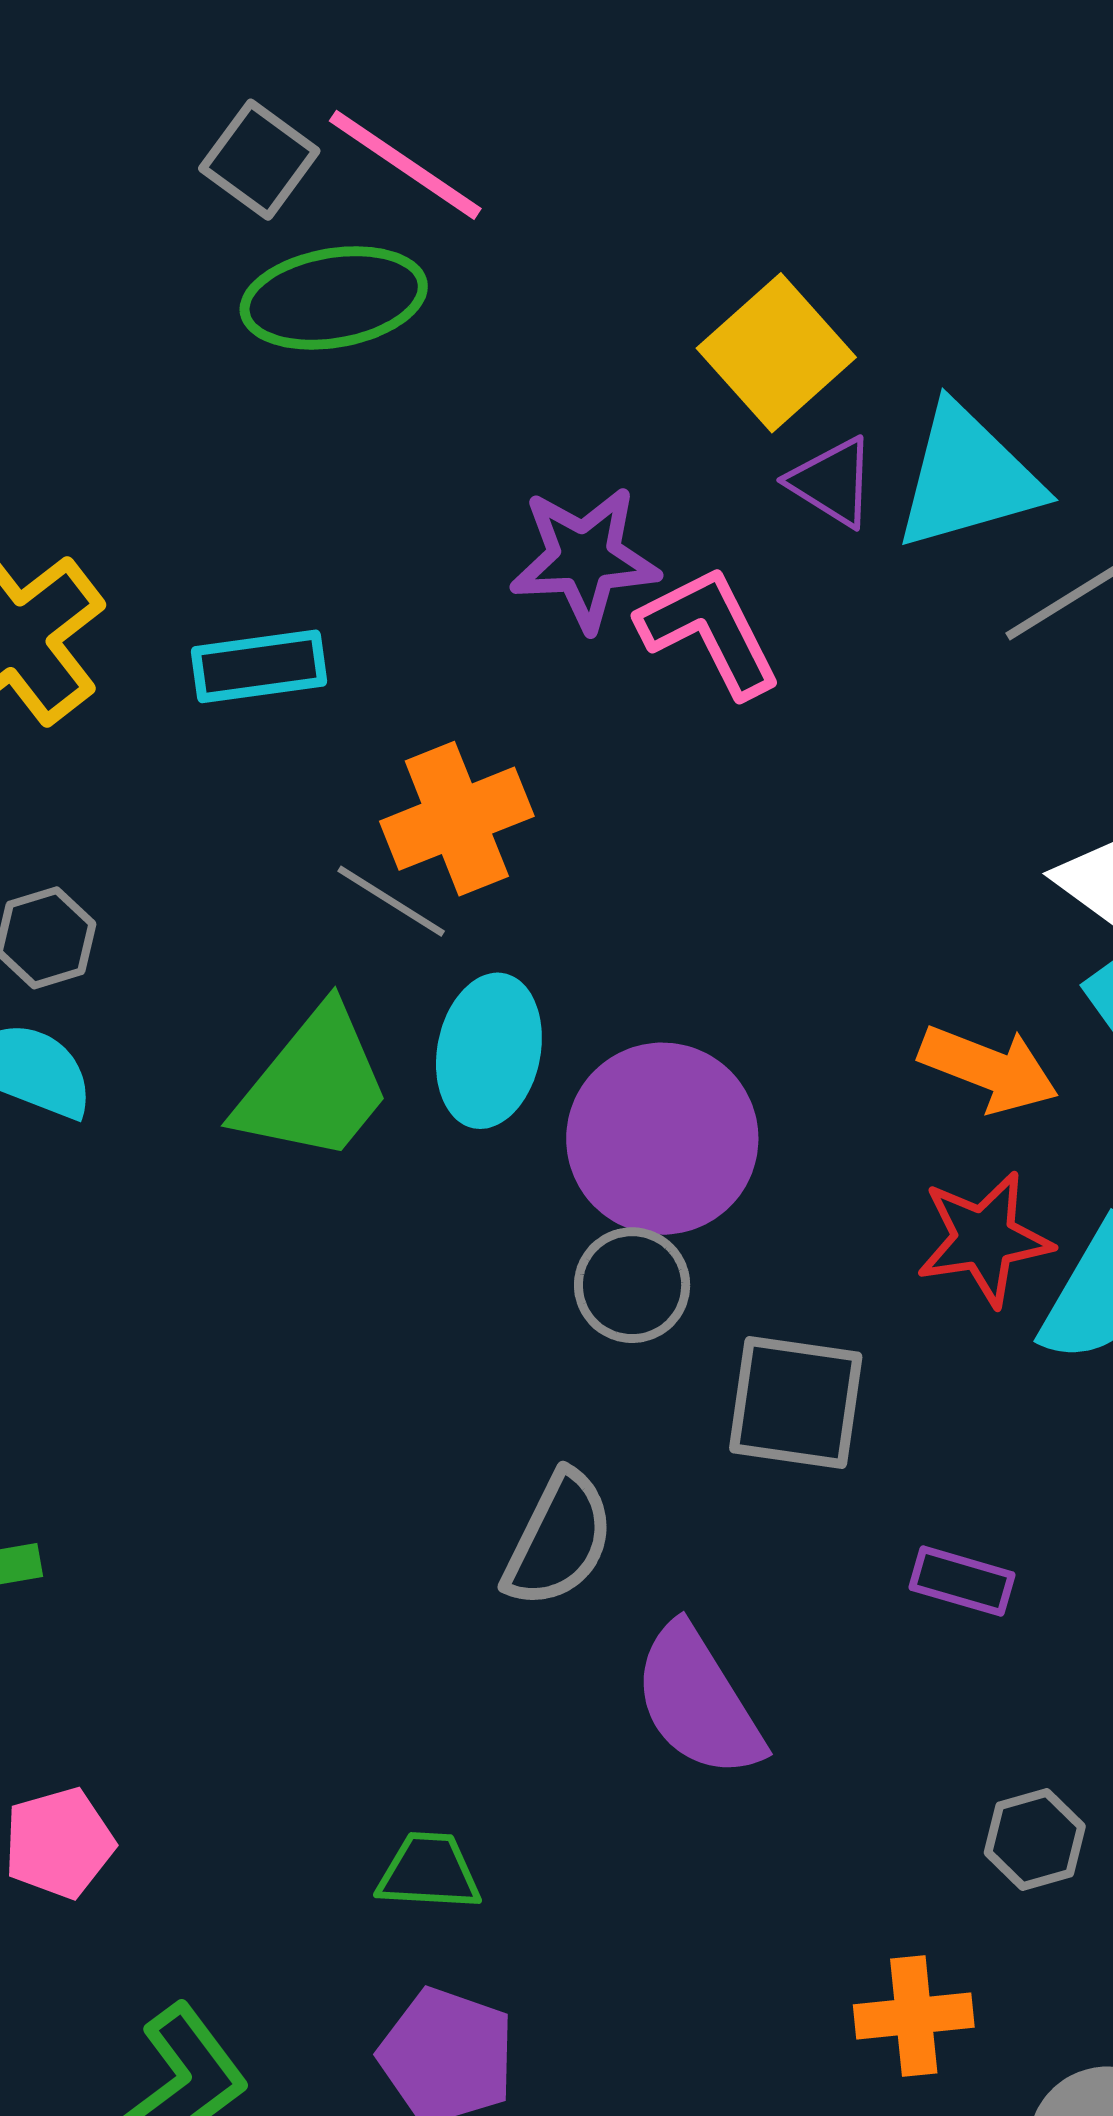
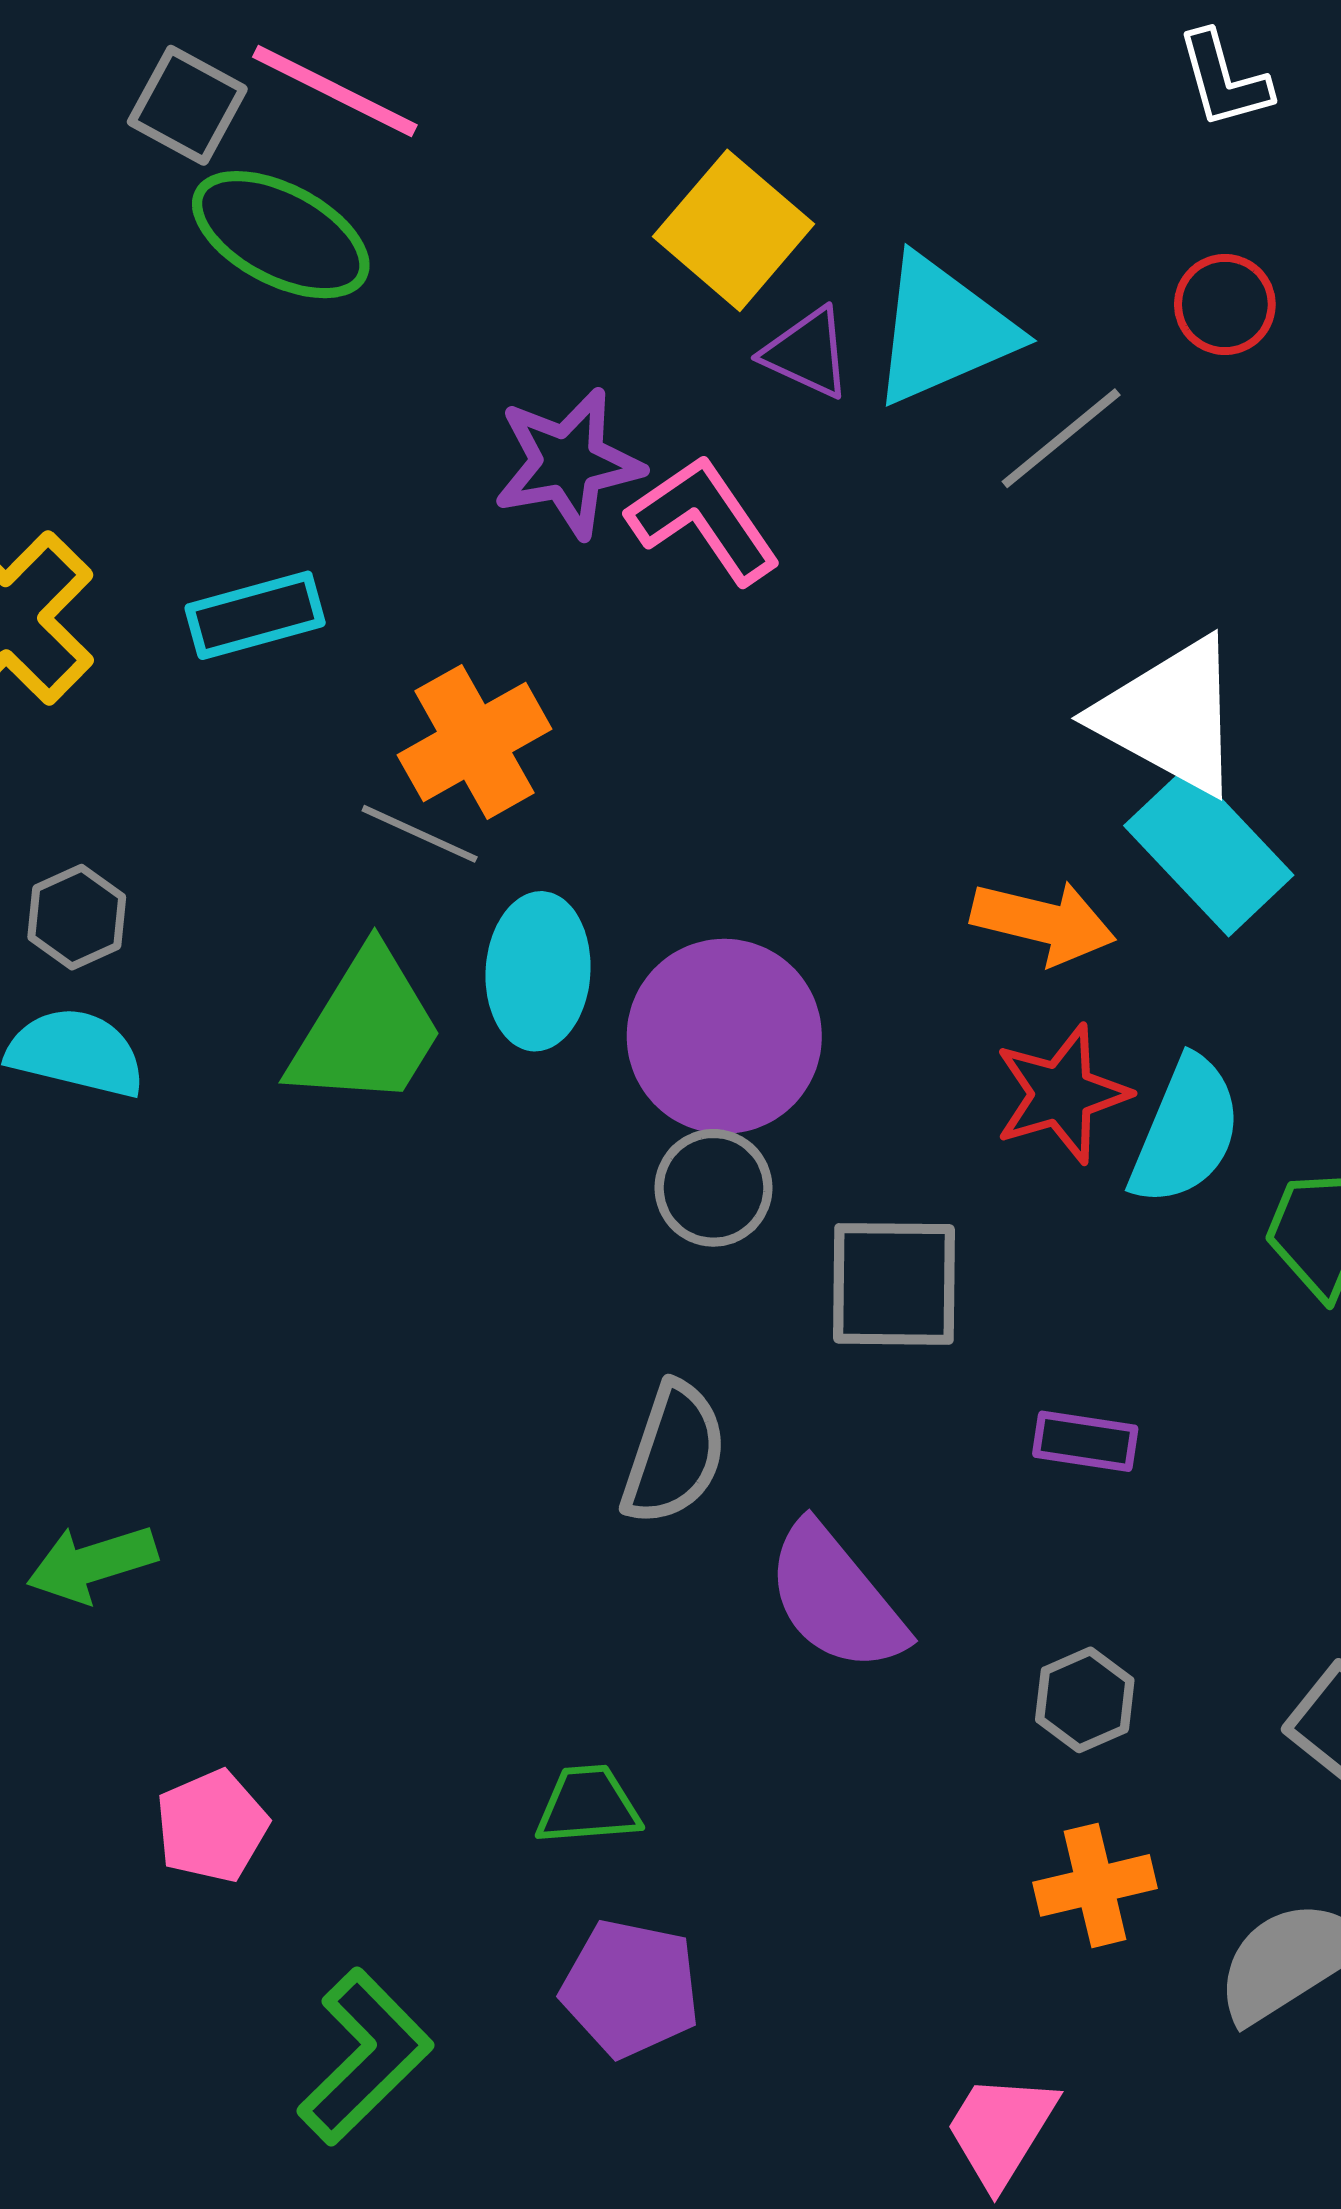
green ellipse: (334, 298) -> (281, 235), turned 45
gray hexagon: (1035, 1840) -> (1085, 1700), moved

